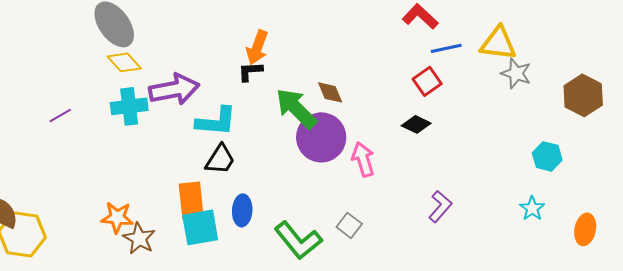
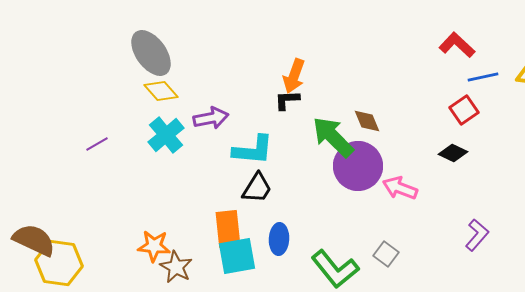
purple arrow: (174, 89) -> (211, 118), size x0.7
cyan cross: (129, 106) -> (166, 135), turned -33
pink arrow: (363, 159) -> (400, 188), turned -52

